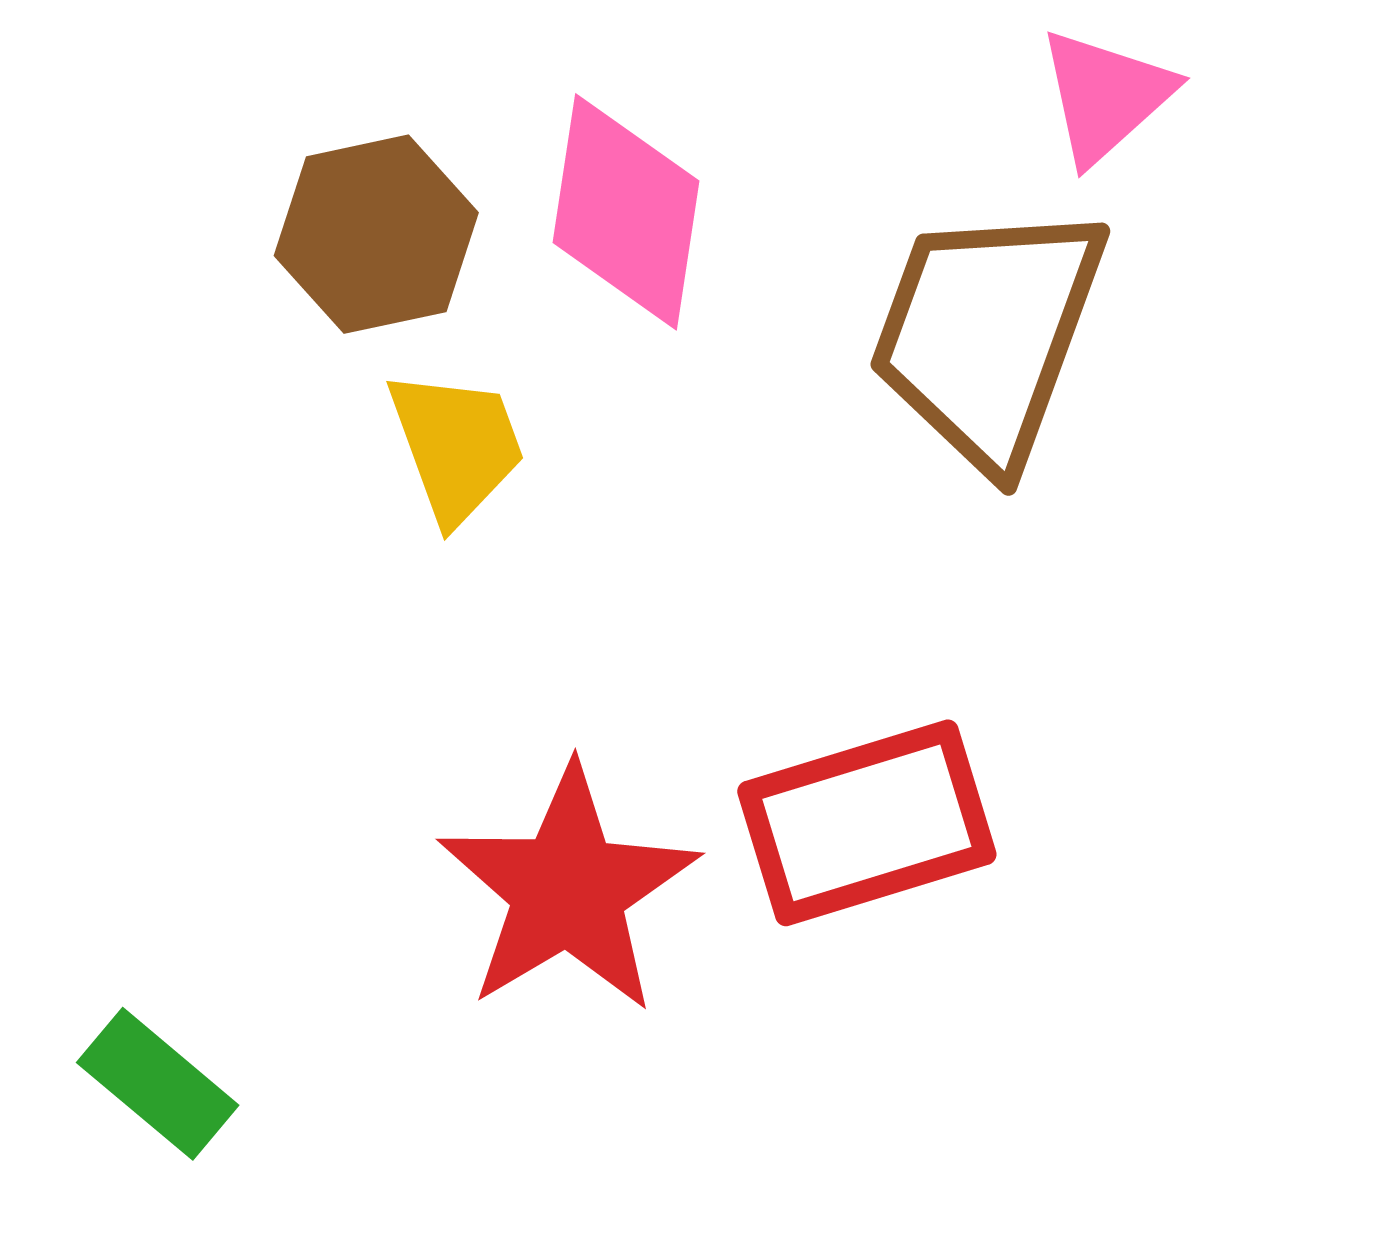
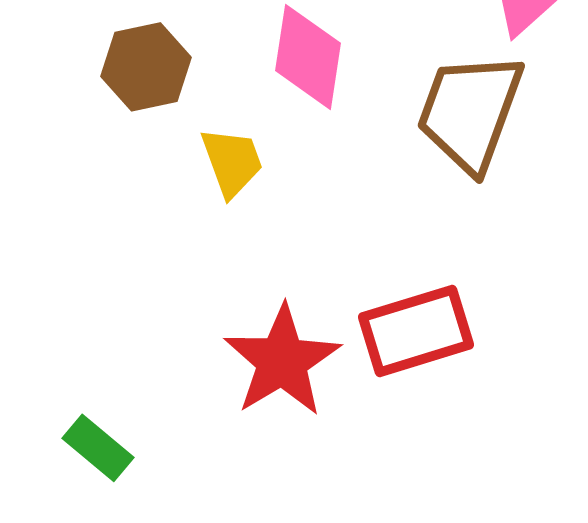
brown hexagon: (376, 234) -> (146, 67), moved

